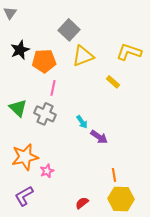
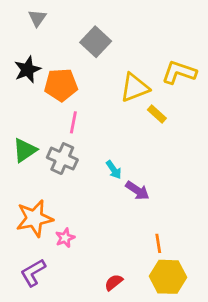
gray triangle: (10, 13) -> (37, 18), moved
yellow triangle: (83, 56) -> (135, 88), moved
green triangle: (18, 108) -> (25, 150), turned 42

